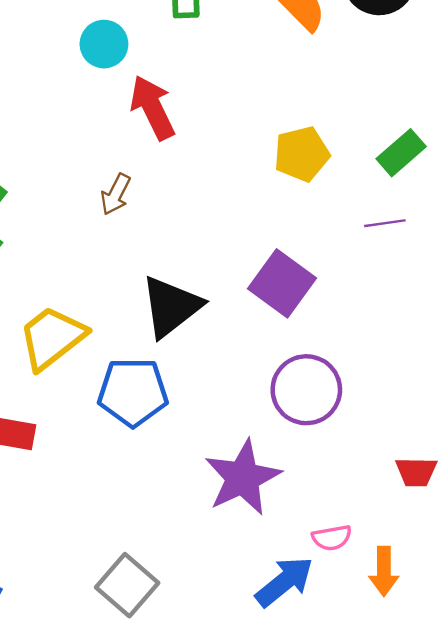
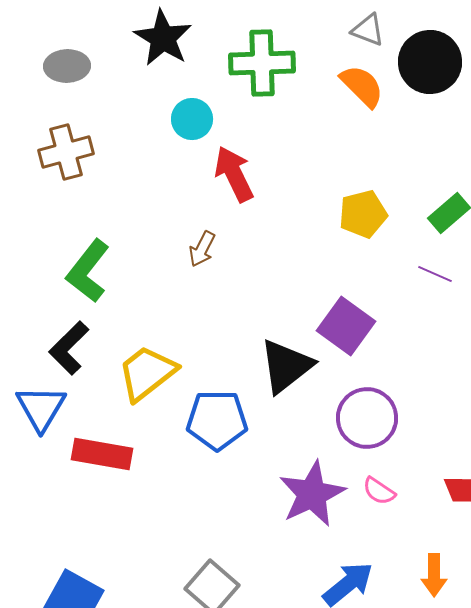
purple line: (385, 223) -> (435, 274), turned 32
black triangle: (171, 306) -> (286, 366), moved
pink semicircle: (332, 538) -> (379, 491), moved, turned 44

